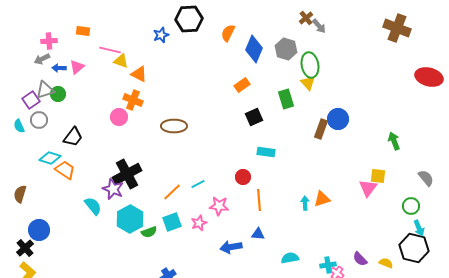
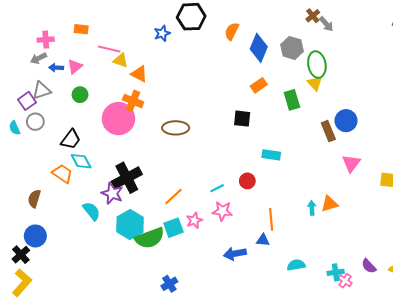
orange rectangle: (242, 85) -> (259, 85), moved
green circle: (58, 94) -> (80, 95), moved
pink circle: (119, 117) -> (118, 119), size x1.8
black square: (254, 117) -> (242, 119), moved, turned 30
brown rectangle: (321, 129) -> (328, 131), turned -42
cyan diamond: (50, 158) -> (81, 161), moved, turned 45
cyan line: (198, 184) -> (217, 188), moved
pink triangle: (368, 188) -> (351, 163), moved
brown semicircle: (20, 194) -> (34, 199), moved
orange line: (259, 200) -> (271, 219), moved
pink star: (199, 223) -> (194, 220), moved
green semicircle: (149, 232) -> (150, 238), size x1.8

